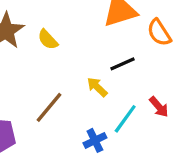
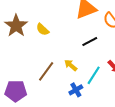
yellow arrow: (97, 87) -> (71, 65), moved

